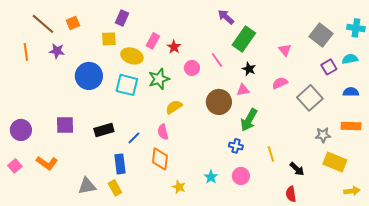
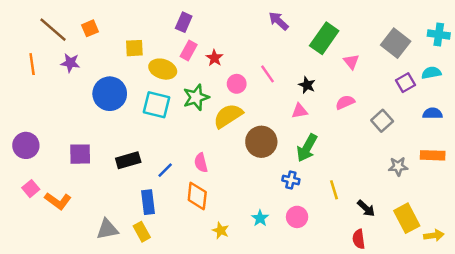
purple rectangle: (122, 18) -> (184, 22), moved
green rectangle: (244, 39) -> (324, 38), moved
gray square: (310, 98) -> (382, 121), size x0.7
brown circle: (219, 102) -> (261, 142), moved
yellow semicircle: (174, 107) -> (228, 116), moved, size x1.4
purple circle: (21, 130) -> (26, 145), moved
yellow rectangle: (335, 162) -> (407, 218), moved, turned 40
pink square: (15, 166) -> (31, 189), moved

